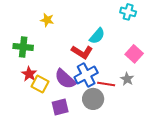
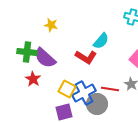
blue cross: (86, 75) -> (84, 93), moved
purple semicircle: (65, 79) -> (45, 58), moved
yellow square: (40, 84) -> (67, 89), moved

